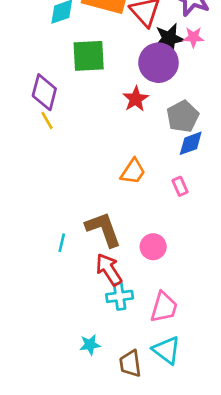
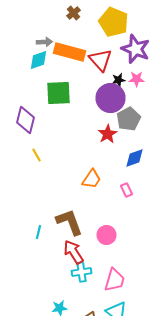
black star: (169, 39) -> (118, 80), size x0.6
red star: (136, 99) -> (108, 134), moved
gray pentagon: (183, 116) -> (128, 119), moved
yellow line: (47, 120) -> (36, 155), moved

